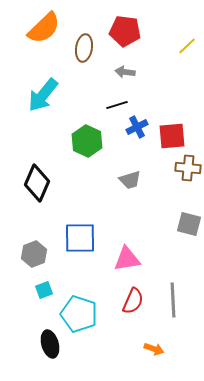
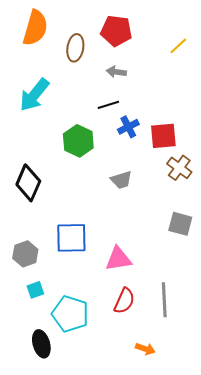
orange semicircle: (44, 28) -> (35, 28), turned -30
brown cross: (188, 168) -> (179, 168), turned 30

